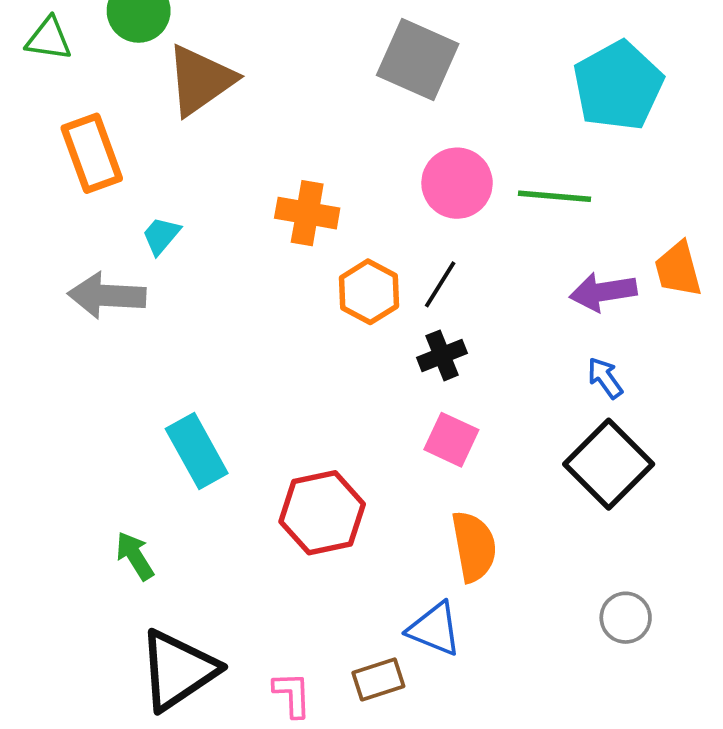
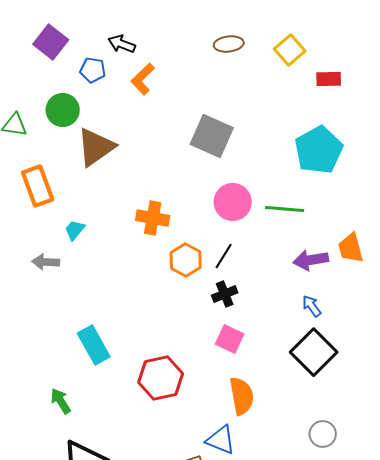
gray arrow: (107, 296) -> (46, 262), size x0.7

